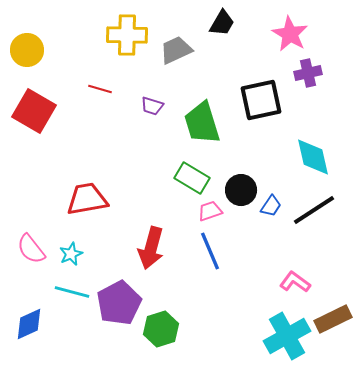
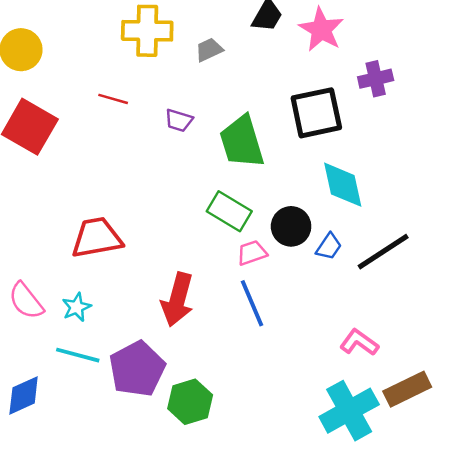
pink star: (290, 34) -> (321, 29), moved
gray trapezoid: (176, 50) -> (209, 50), size x0.7
cyan diamond: (313, 157) -> (343, 185), moved

